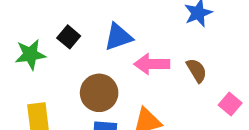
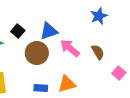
pink arrow: (152, 64) -> (70, 48), turned 40
brown circle: (99, 93) -> (37, 53), moved

